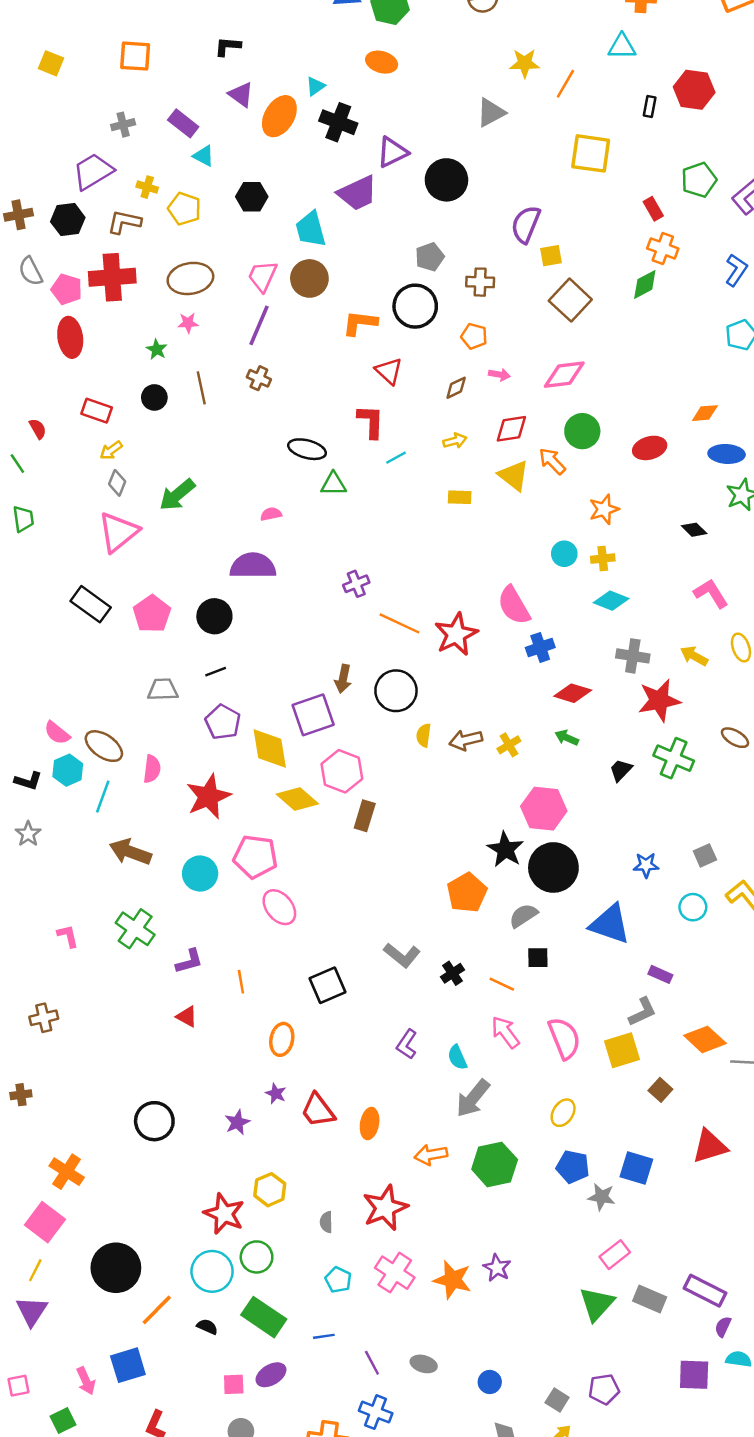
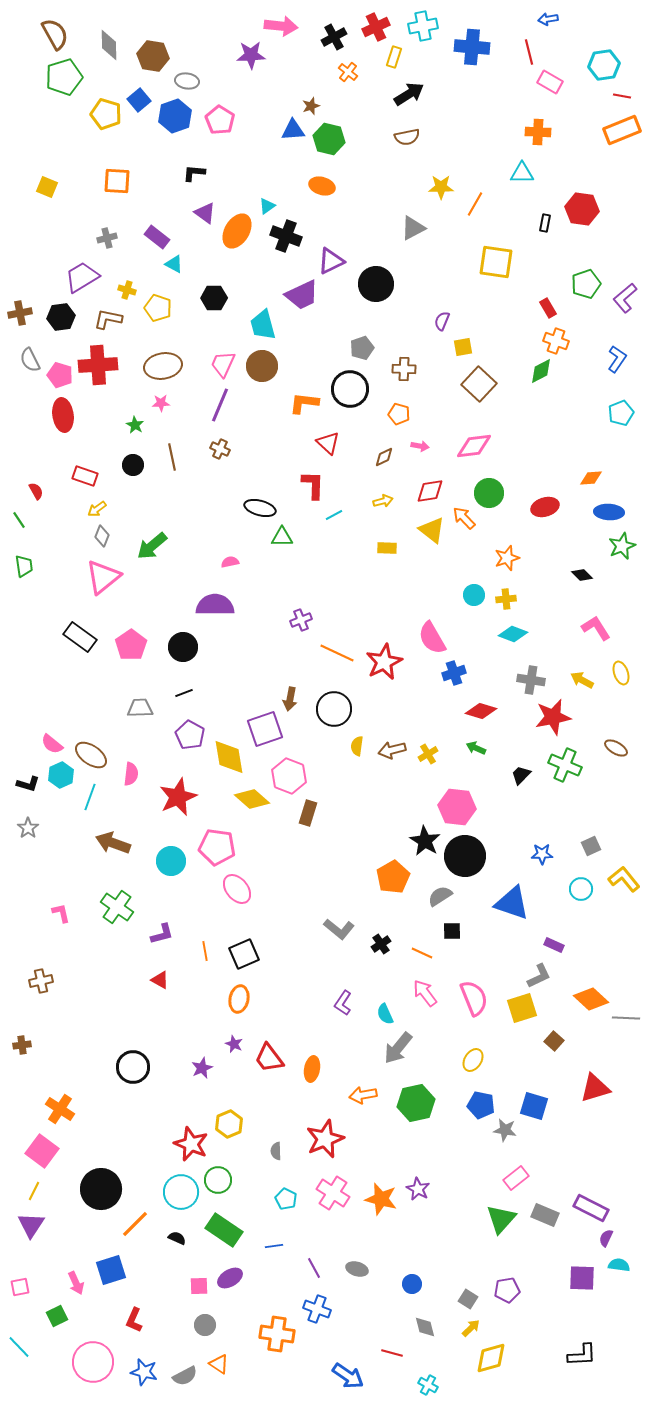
purple semicircle: (526, 224) -> (442, 321), size x0.6
black square: (327, 985) -> (244, 954), moved

